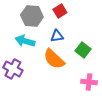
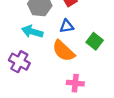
pink cross: (89, 82) -> (75, 83), moved

